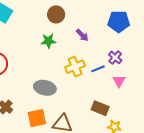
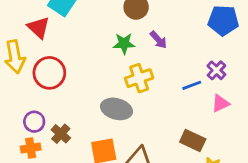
purple arrow: (82, 35) -> (158, 40), moved
yellow cross: (75, 67) -> (139, 78), moved
pink triangle: (119, 81) -> (220, 103), turned 32

